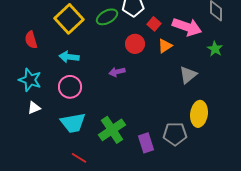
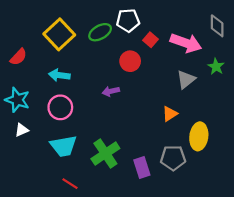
red semicircle: (31, 40) -> (18, 57), turned -120
orange triangle: (165, 46) -> (170, 114), moved
gray triangle: (188, 75) -> (186, 79), moved

